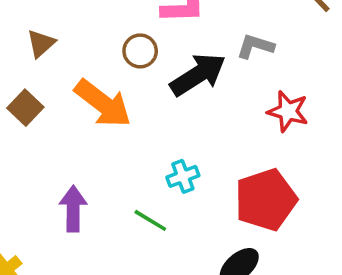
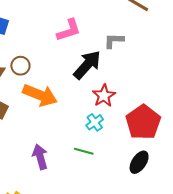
brown circle: (140, 51) -> (20, 66), moved
red star: (288, 111) -> (104, 96), moved, turned -30

